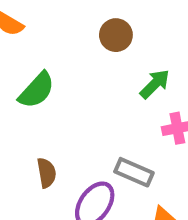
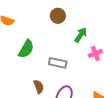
gray rectangle: (134, 172) -> (58, 63), moved

